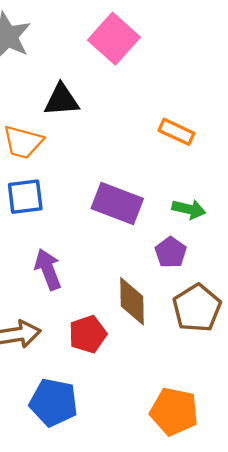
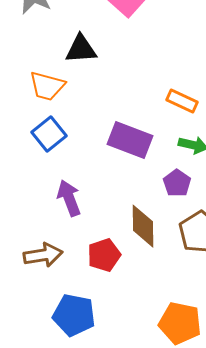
orange rectangle: (176, 132) -> (182, 101), moved
blue square: (25, 197) -> (49, 134), turned -32

